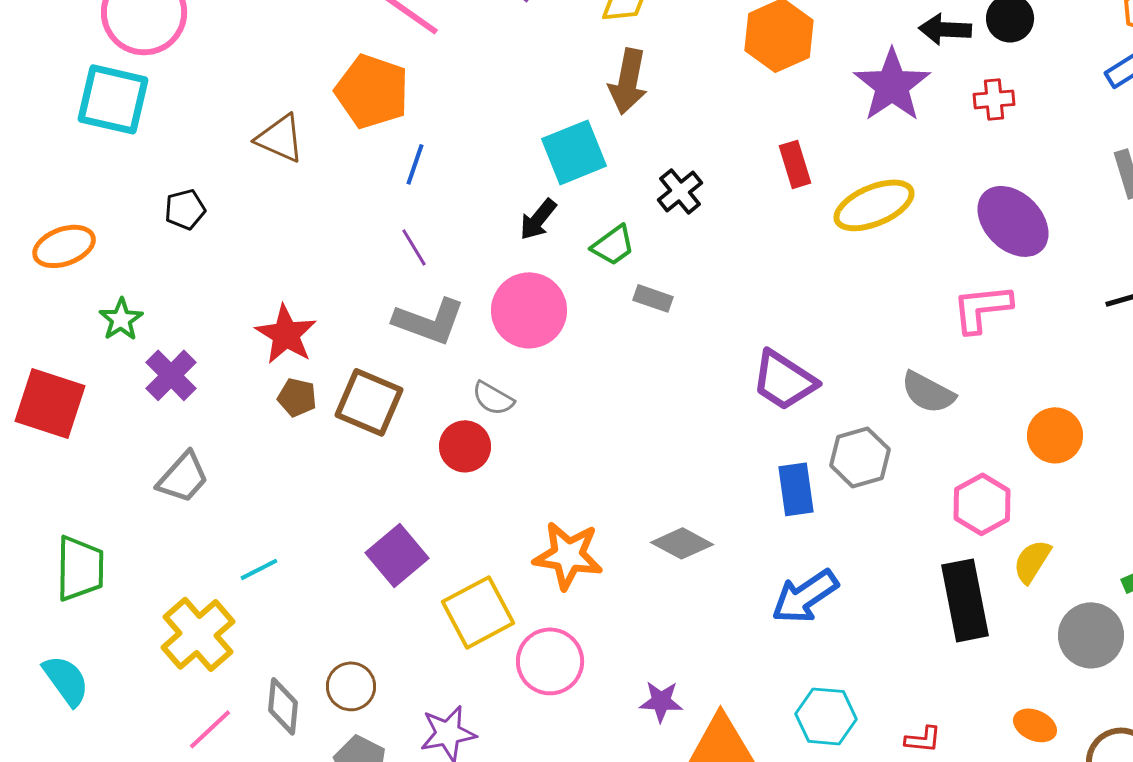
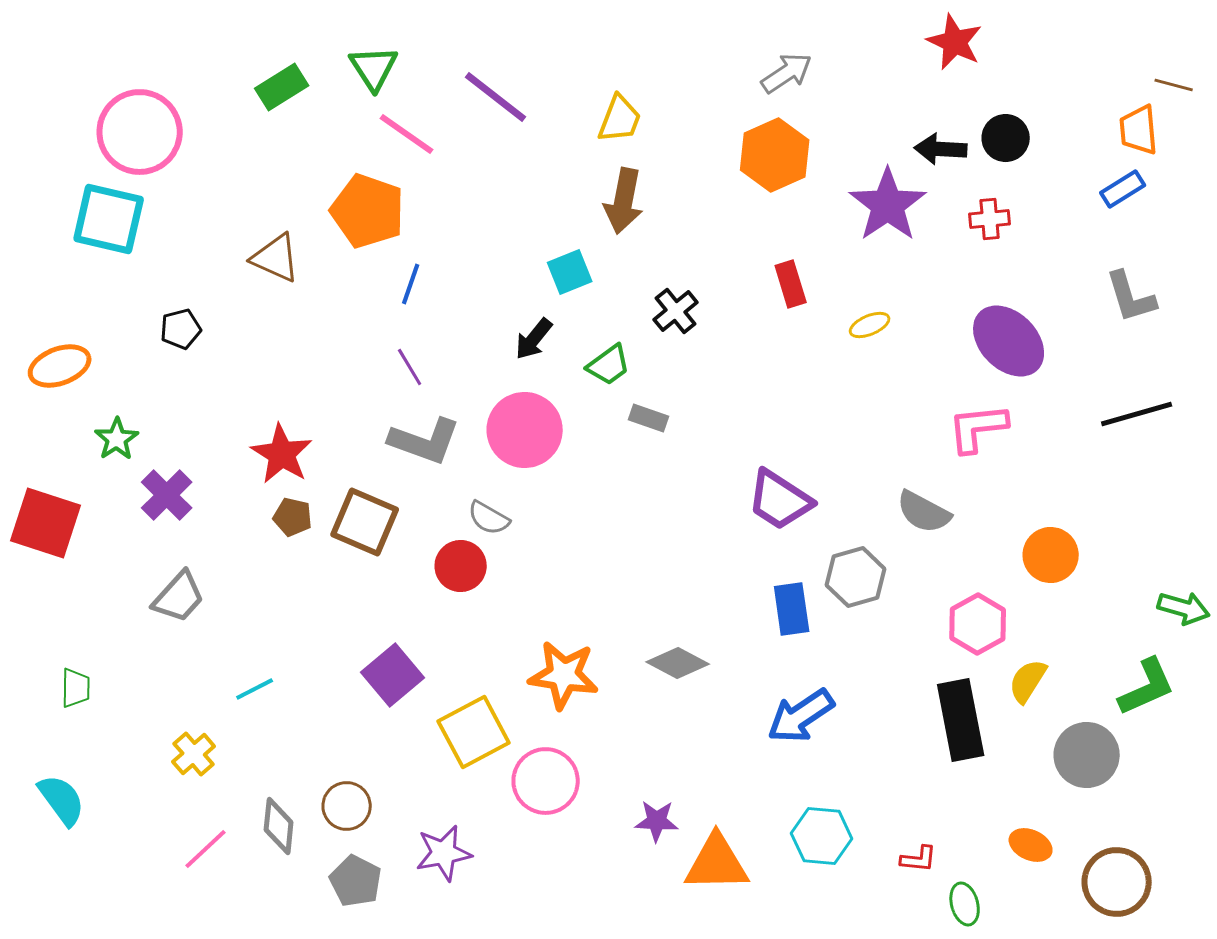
cyan square: (574, 152) -> (570, 272), size x0.7
yellow ellipse: (874, 205) -> (870, 325), size x0.5
green trapezoid: (80, 568) -> (76, 688), size x0.6
yellow cross: (198, 634) -> (194, 754), size x0.6

